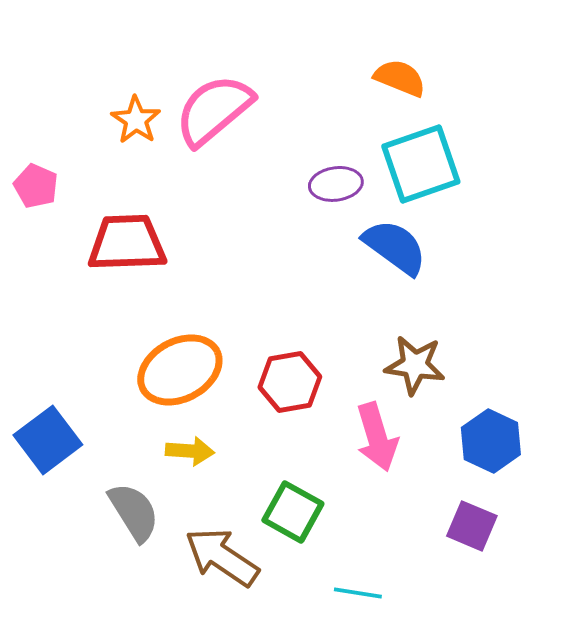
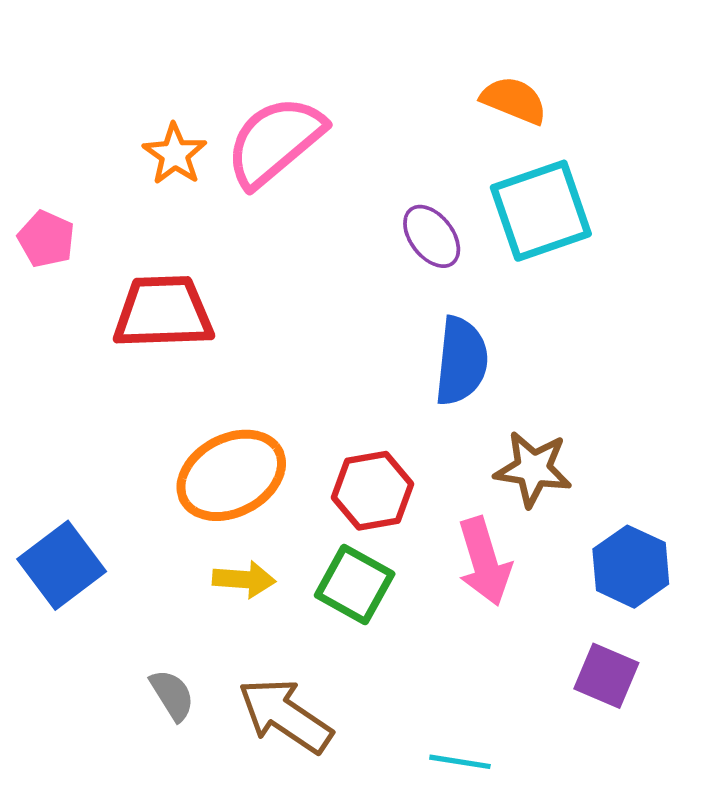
purple ellipse: (336, 184) -> (432, 236), turned 60
blue semicircle: (395, 247) -> (461, 361), moved, turned 60
gray semicircle: (134, 512) -> (172, 695), moved, size x0.7
green square: (293, 512) -> (355, 585), moved

